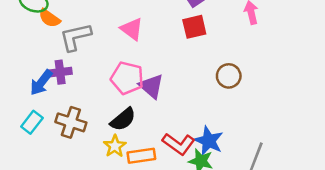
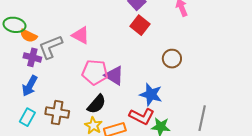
red square: (194, 27) -> (140, 25), turned -30
pink triangle: (132, 29) -> (81, 35), moved
purple cross: (60, 72) -> (32, 57), moved, turned 30
blue star: (209, 141) -> (151, 94), moved

